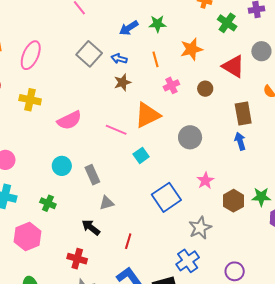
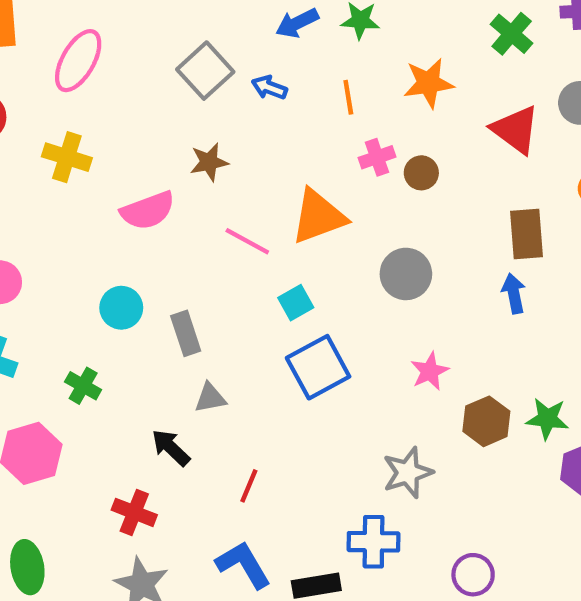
brown star: (122, 82) -> (209, 162), moved
brown circle: (205, 89) -> (421, 173), moved
blue square: (166, 197) -> (318, 367), moved
blue cross: (188, 261) -> (373, 542), turned 30

